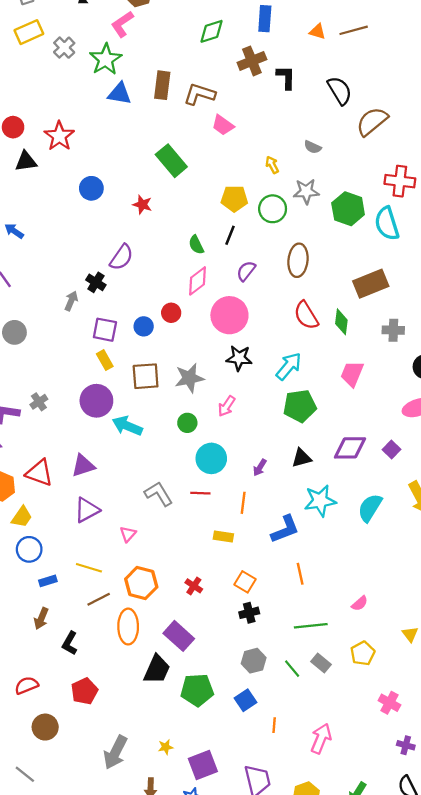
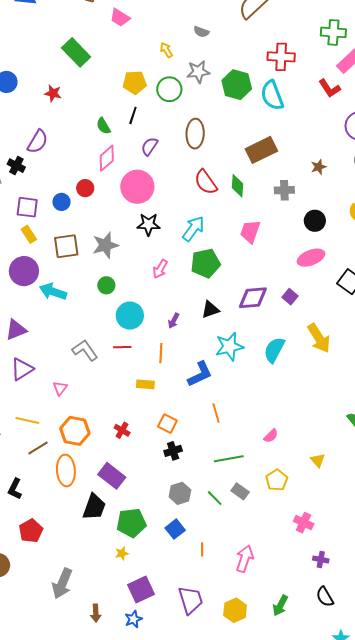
pink arrow: (227, 406) -> (160, 269), moved
yellow star: (166, 747) -> (122, 553), moved

